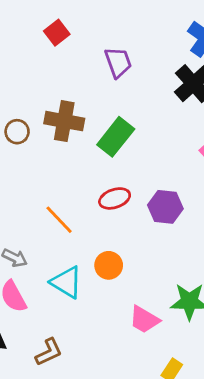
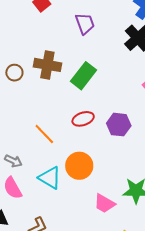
orange circle: (109, 265) -> (79, 166), size x1.4

